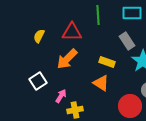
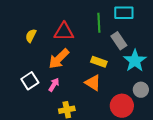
green line: (98, 15) -> (99, 23), moved
pink arrow: (61, 96) -> (54, 85), moved

